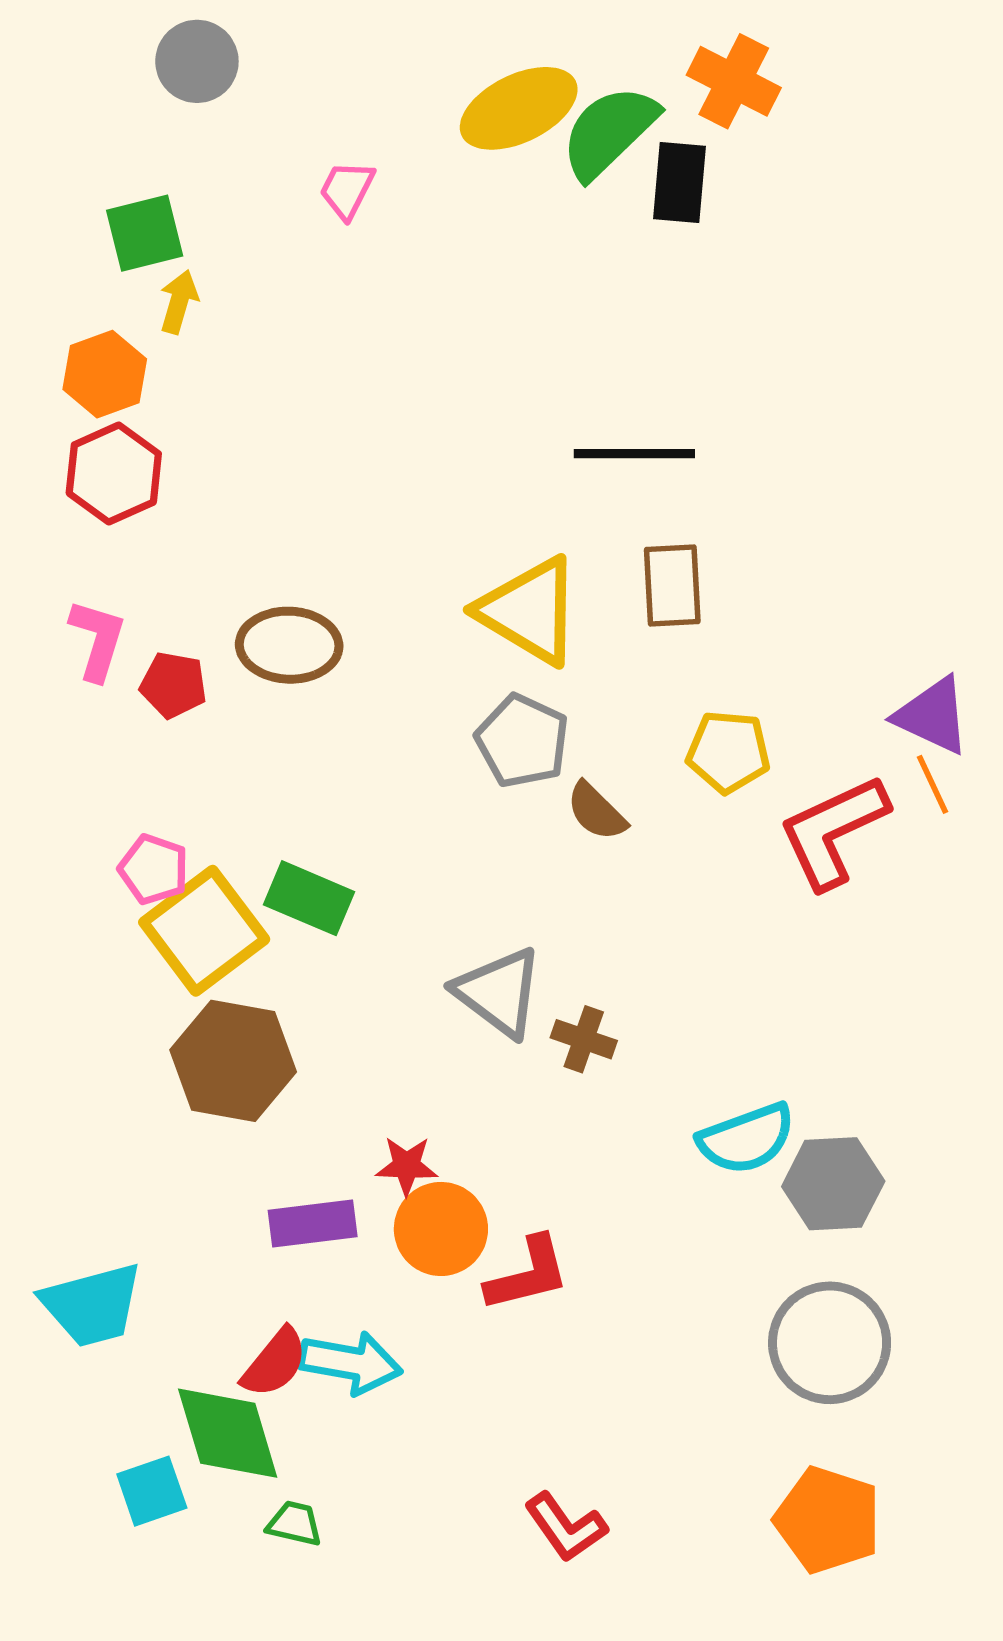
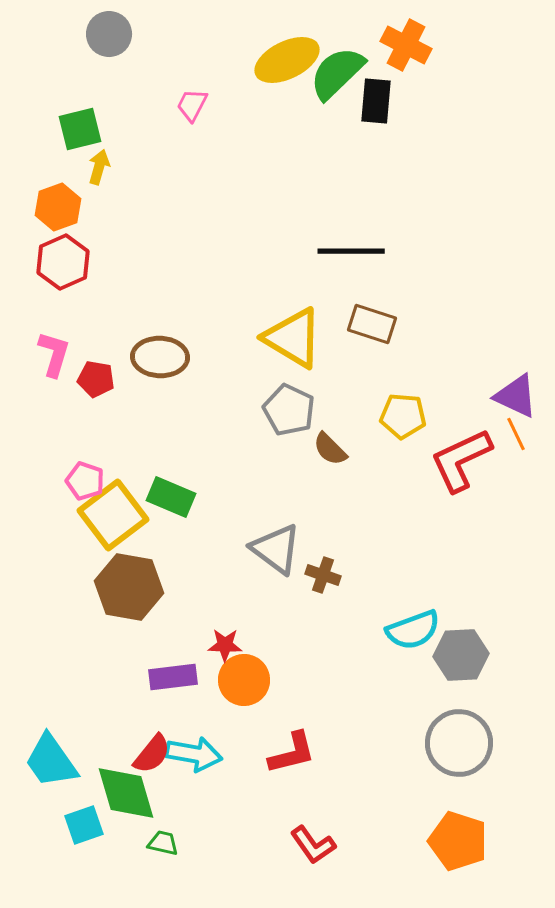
brown rectangle: (672, 586) -> (372, 324), turned -69
red L-shape: (528, 1274) -> (292, 753), moved
cyan trapezoid: (92, 1305) -> (51, 761), moved, turned 70

